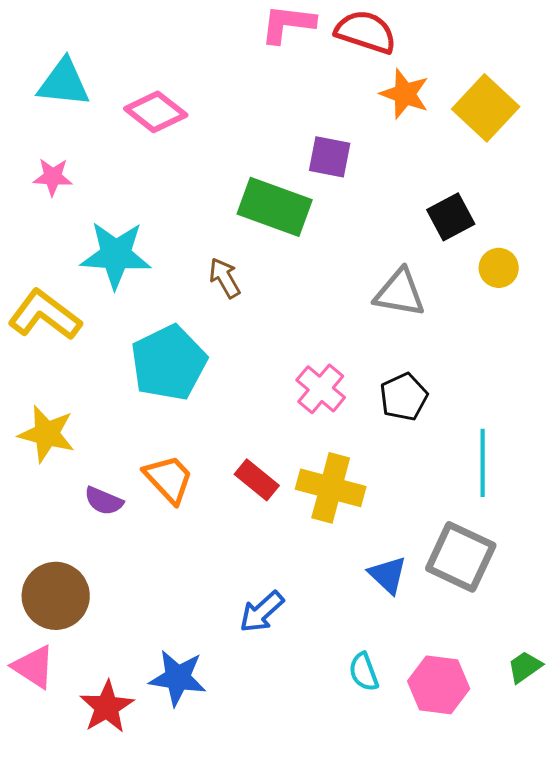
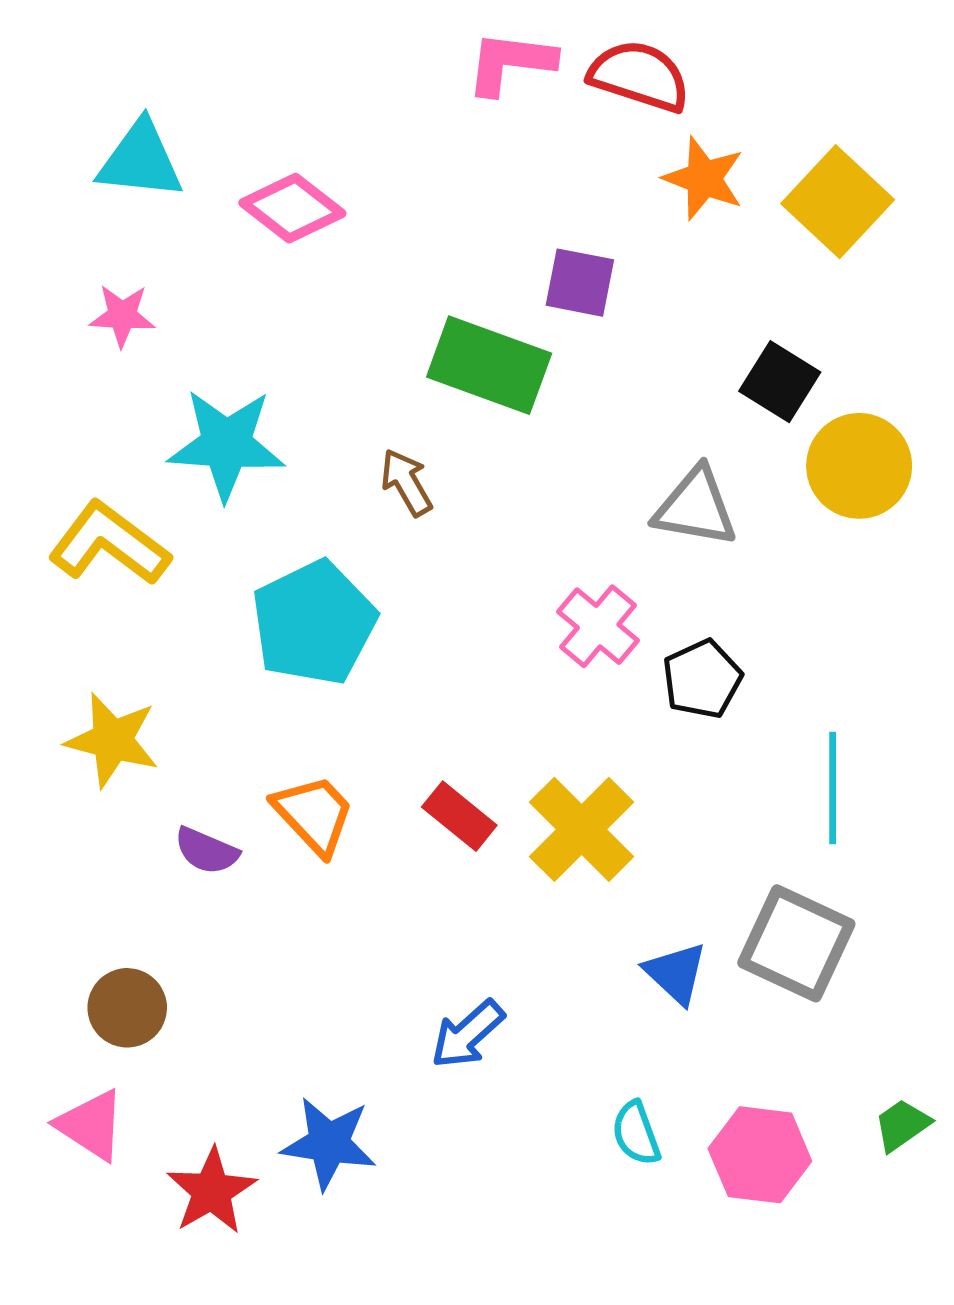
black square: (451, 217) -> (780, 382), turned -30
yellow circle: (499, 268) -> (859, 466), size x1.6
pink cross: (321, 389) -> (598, 626), moved
yellow cross: (331, 488) -> (582, 829), turned 30
brown circle: (56, 596) -> (127, 1008), size x0.7

